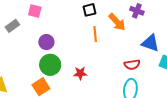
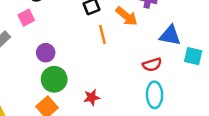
pink square: (35, 11) -> (26, 18), turned -32
red star: (80, 73) -> (92, 97), moved

